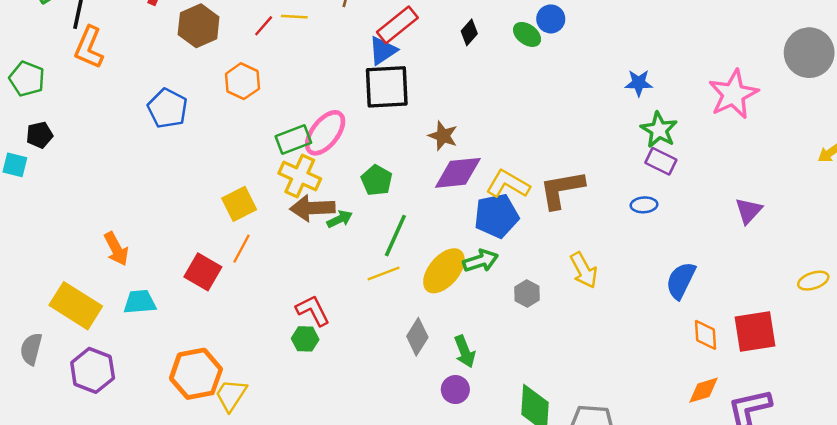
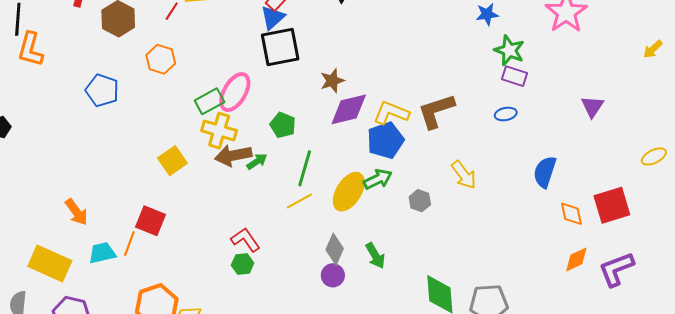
brown star: (443, 136) -> (332, 81), turned -30
orange line: (242, 249) -> (129, 244), moved
purple circle: (455, 390) -> (333, 275), moved

